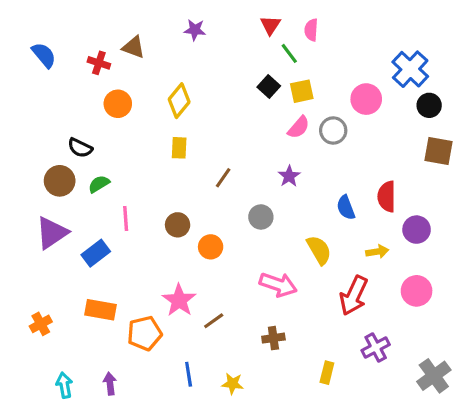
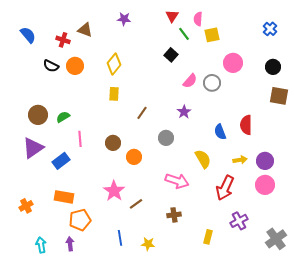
blue cross: (410, 69) -> (270, 29), moved, size x0.6
yellow square: (302, 91) -> (212, 35), moved
black semicircle: (80, 148) -> (51, 66), moved
purple circle: (417, 230) -> (265, 161), moved
orange pentagon: (145, 333) -> (80, 220), moved

